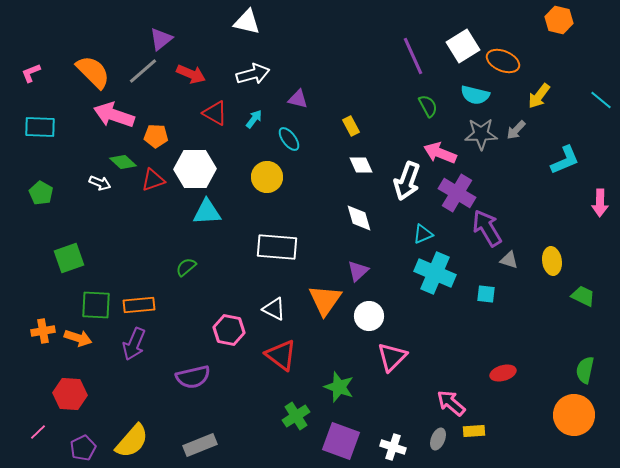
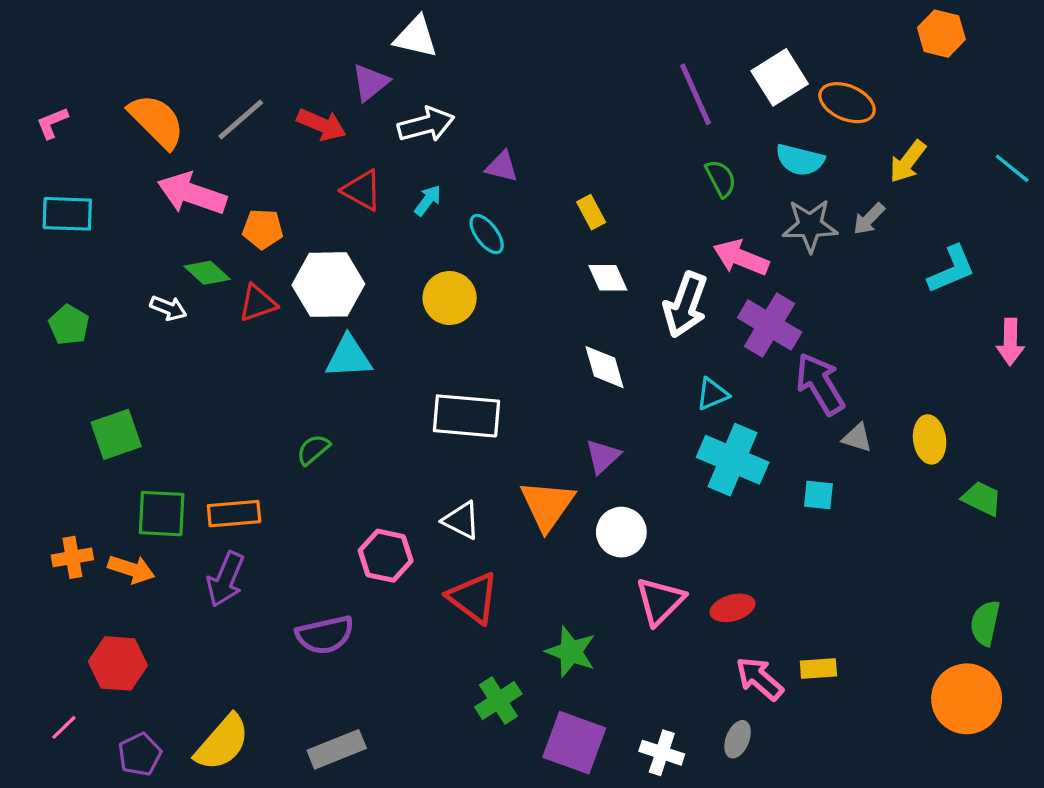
purple triangle: (161, 39) -> (370, 82), moved
red ellipse: (503, 373) -> (733, 608), moved
yellow rectangle: (474, 431) -> (818, 669), moved

